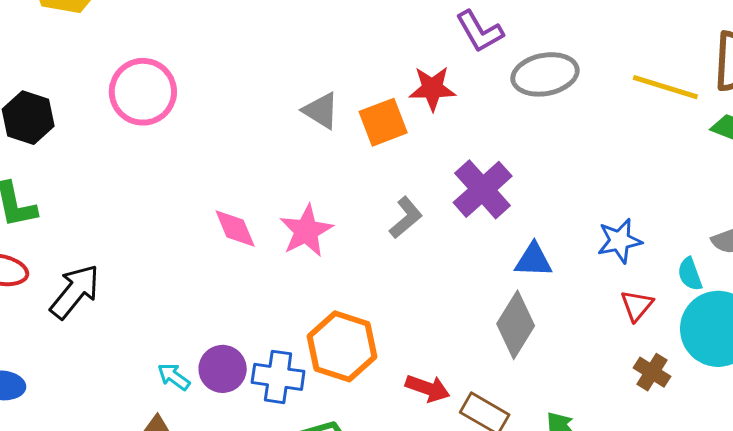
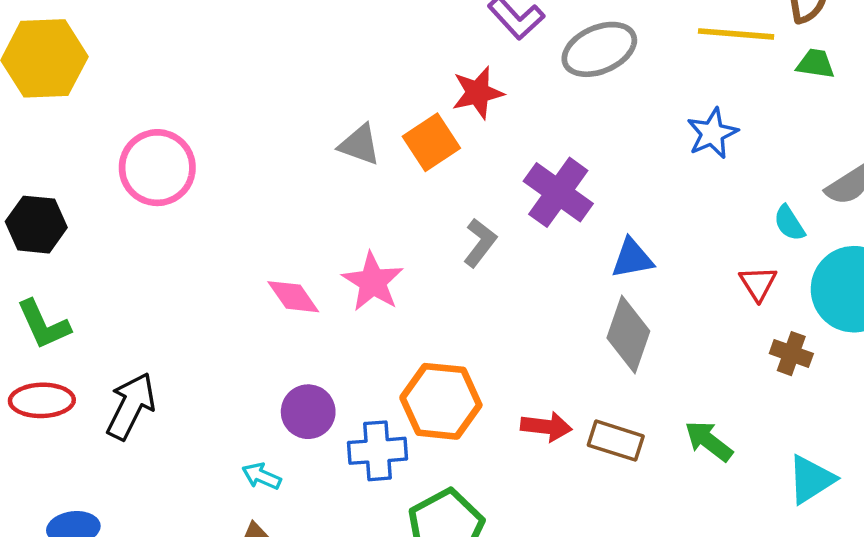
blue star: (620, 241) -> (712, 133), moved
cyan semicircle: (690, 274) -> (789, 223), moved
purple circle: (223, 369) -> (308, 412), moved

